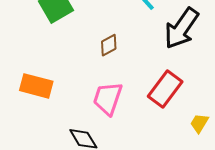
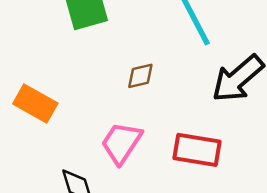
red rectangle: (165, 89) -> (197, 150), turned 48

